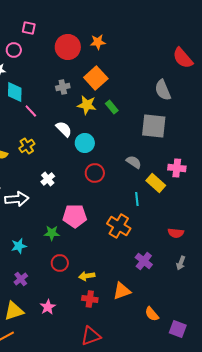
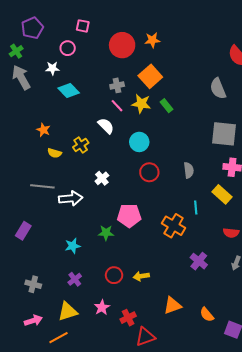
cyan diamond: (15, 92) -> (69, 91), turned -45
pink line: (31, 111) -> (117, 106), moved
gray square: (154, 126) -> (224, 134), moved
white semicircle: (64, 129) -> (106, 126), moved
gray semicircle: (134, 162) -> (189, 170), moved, turned 49
yellow rectangle: (156, 183) -> (222, 194), moved
cyan line: (137, 199) -> (196, 208), moved
red circle: (60, 263) -> (114, 275), moved
orange triangle: (122, 291) -> (173, 305), moved
red cross: (90, 299) -> (128, 318), moved, turned -35

